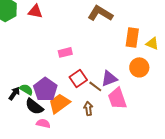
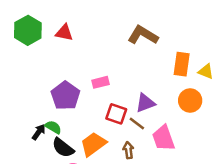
red square: (78, 78) -> (116, 114), turned -36
purple triangle: (109, 78) -> (145, 103), moved
purple pentagon: (45, 89) -> (65, 96), moved

